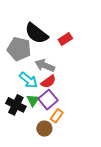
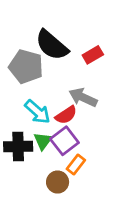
gray arrow: (45, 66) -> (83, 97), moved
black cross: (16, 105) -> (18, 146), turned -30

